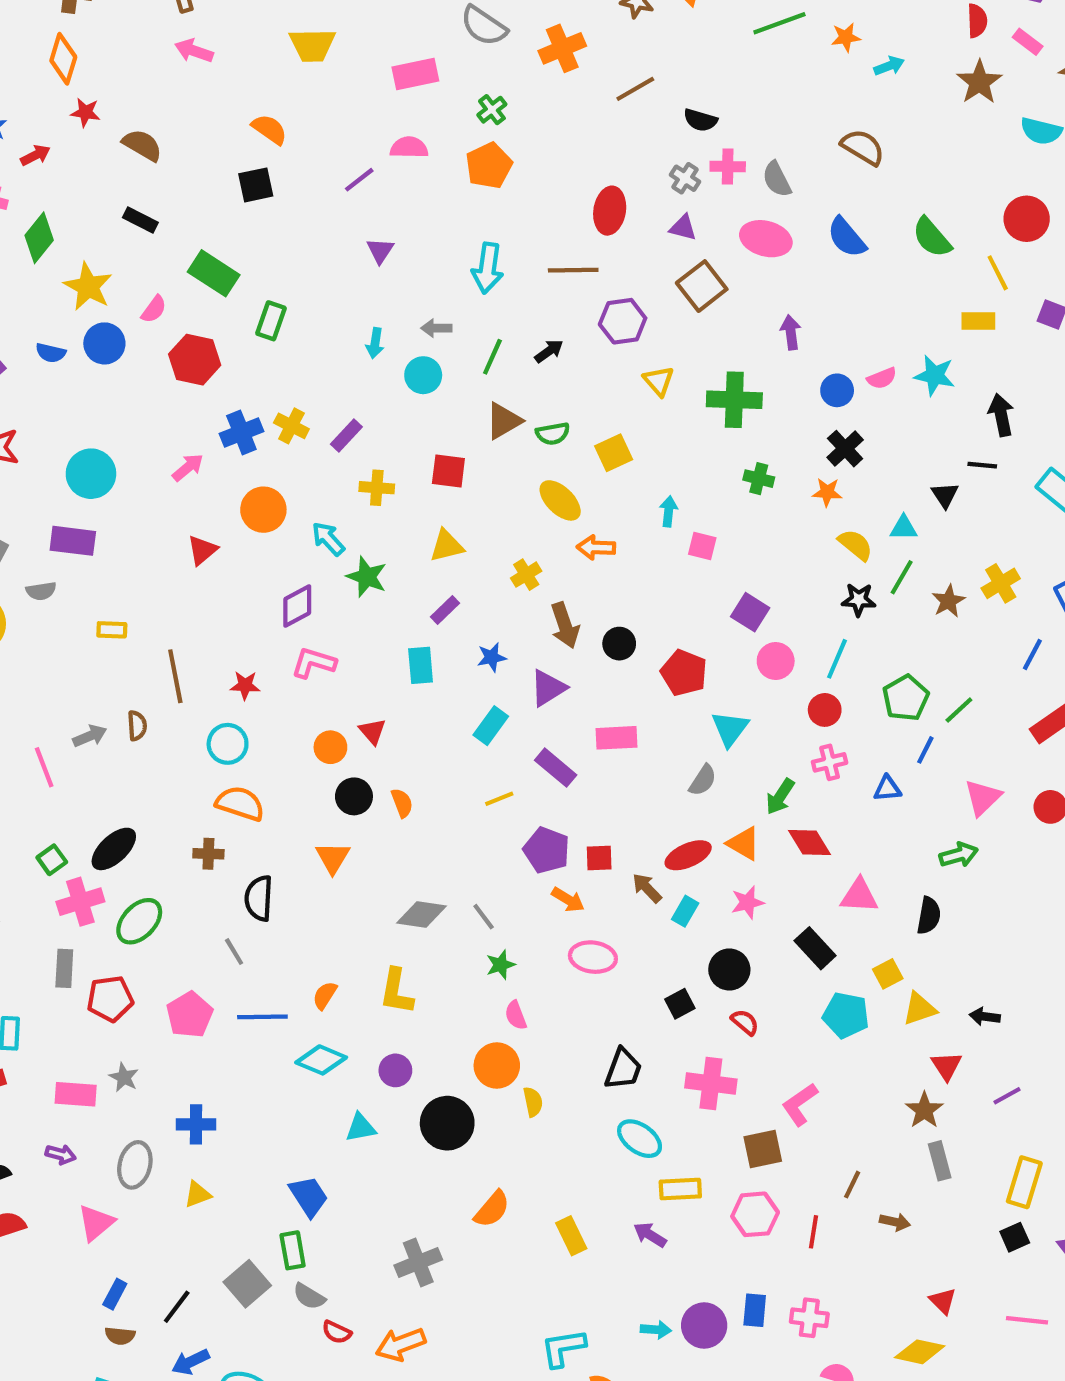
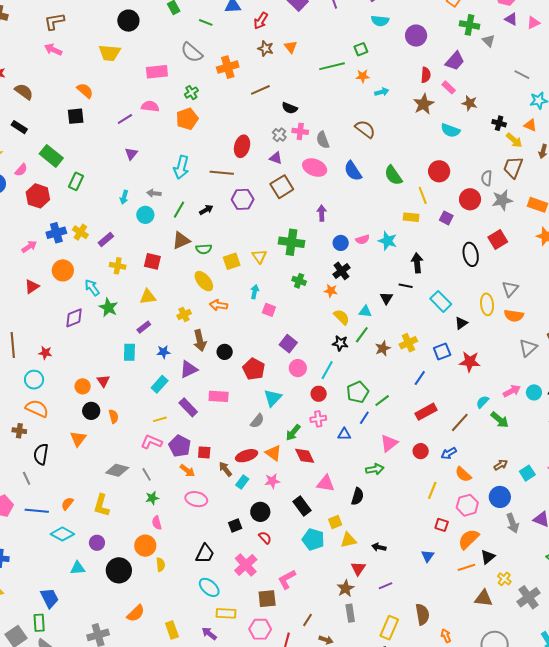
yellow triangle: (659, 381) -> (259, 256), moved
pink L-shape: (314, 663) -> (151, 442), moved
pink cross: (711, 1084) -> (246, 565), turned 35

